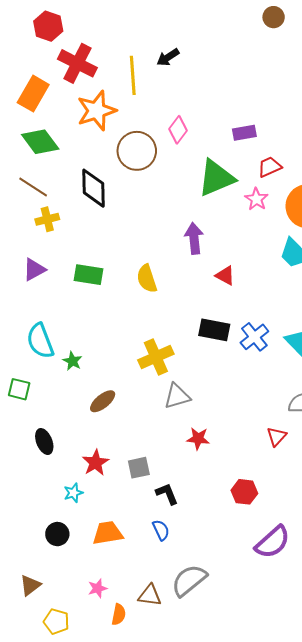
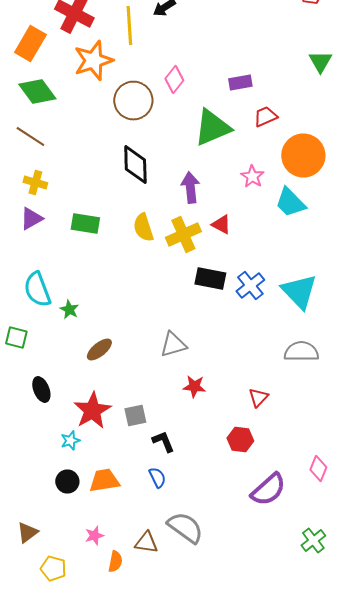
black diamond: (94, 188) -> (135, 164), moved
pink star: (256, 199) -> (252, 176), moved
yellow cross: (47, 219) -> (35, 182), moved, turned 30
yellow cross: (156, 357) -> (183, 234), moved
red triangle: (277, 436) -> (258, 398), moved
red star: (96, 463) -> (92, 410), size x1.4
black circle: (57, 534) -> (67, 482), moved
gray semicircle: (189, 580) -> (185, 528), turned 75

